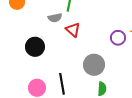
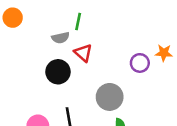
black circle: (35, 47) -> (58, 72), moved

